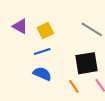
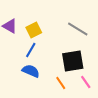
blue line: (42, 52) -> (31, 50), turned -42

